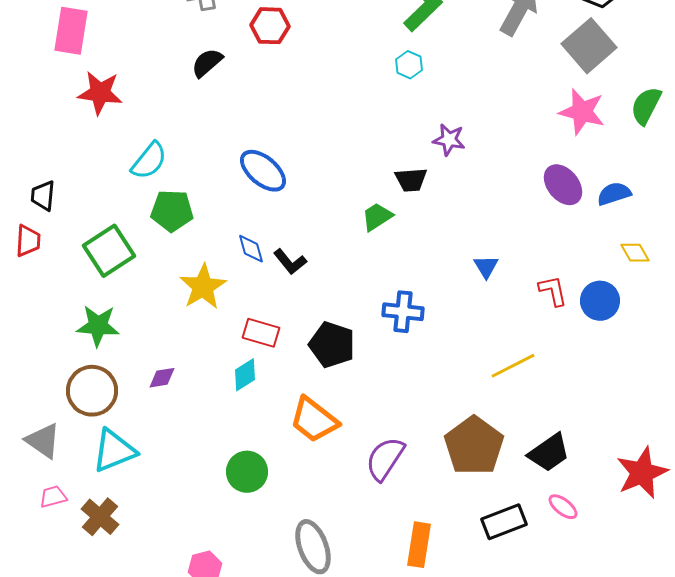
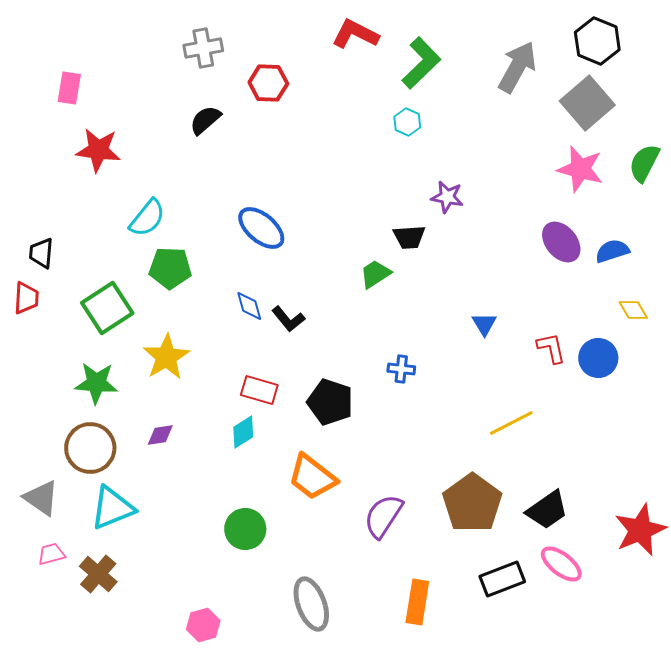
pink rectangle: (71, 31) -> (69, 88), size x0.7
yellow star: (203, 287) -> (166, 357), moved
blue cross: (403, 312) -> (401, 369), size x0.7
pink ellipse: (563, 507) -> (561, 564), size x1.4

